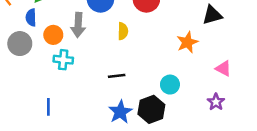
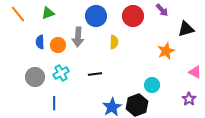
blue semicircle: (31, 18) -> (40, 42), moved
gray circle: (20, 44) -> (35, 77), moved
cyan cross: (63, 60) -> (61, 73), moved, turned -35
black line: (117, 76) -> (95, 74), moved

